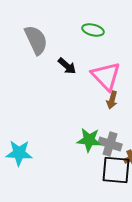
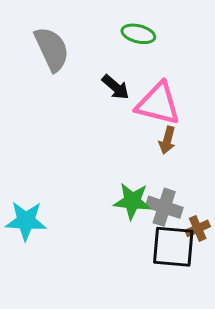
black arrow: (67, 66) -> (116, 87), moved
pink triangle: (106, 76) -> (158, 104), turned -32

